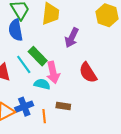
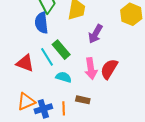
pink arrow: (53, 72) -> (91, 69), moved
red semicircle: (88, 73) -> (109, 69), turned 60
blue cross: (24, 107) -> (43, 109), moved

